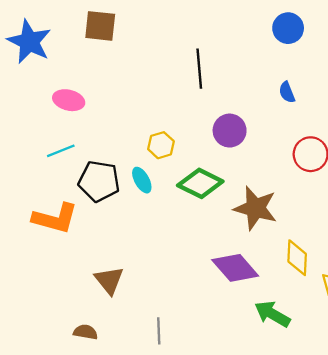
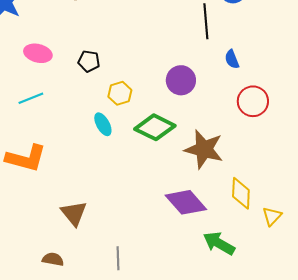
black line: (199, 69) -> (206, 21), moved
blue semicircle: (287, 92) -> (232, 59), moved
black pentagon: (99, 181) -> (89, 61), moved, size x0.6

